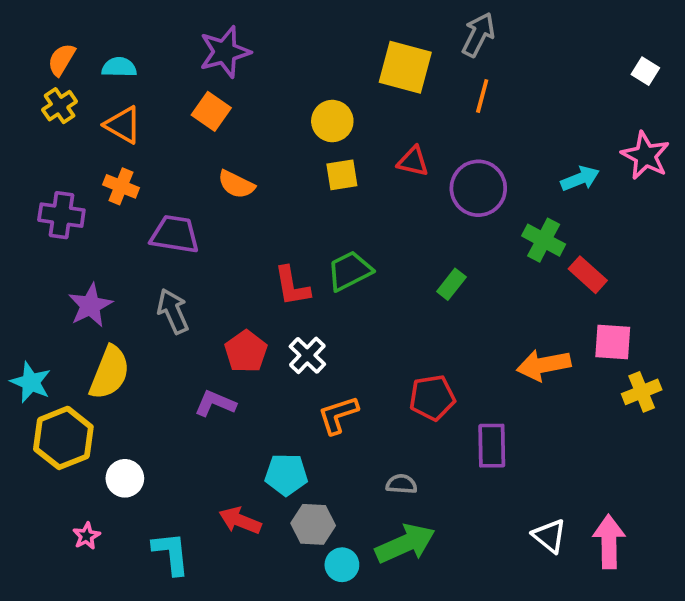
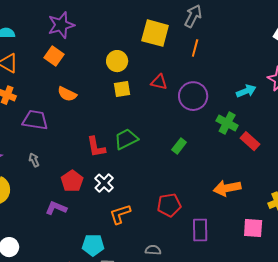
gray arrow: (173, 311) -> (34, 160), size x0.6
pink square: (613, 342) -> (253, 228), moved

